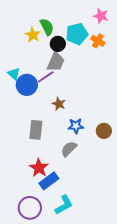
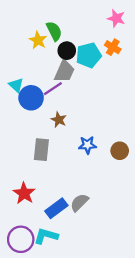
cyan pentagon: (77, 34) -> (89, 55), moved
brown star: (59, 104) -> (59, 120), moved
gray semicircle: (69, 149) -> (79, 203), moved
red star: (39, 168) -> (24, 193), moved
cyan L-shape: (64, 205) -> (46, 236), moved, turned -135
purple circle: (30, 208) -> (21, 239), moved

